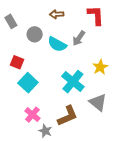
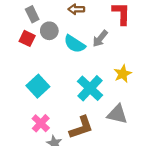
gray rectangle: (11, 21) -> (32, 14), moved
red square: (17, 62) -> (27, 38), moved
gray triangle: (98, 102) -> (117, 114), turned -30

